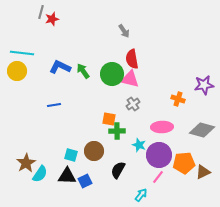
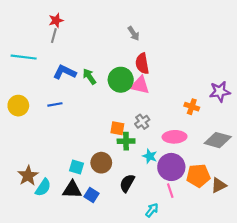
gray line: (41, 12) -> (54, 36), moved
yellow circle: (17, 71) -> (18, 106), moved
gray cross: (133, 104) -> (142, 122), moved
blue line: (54, 105) -> (55, 104), moved
pink line: (158, 177) -> (170, 191), turned -56
blue square: (85, 181) -> (92, 195), turned -32

